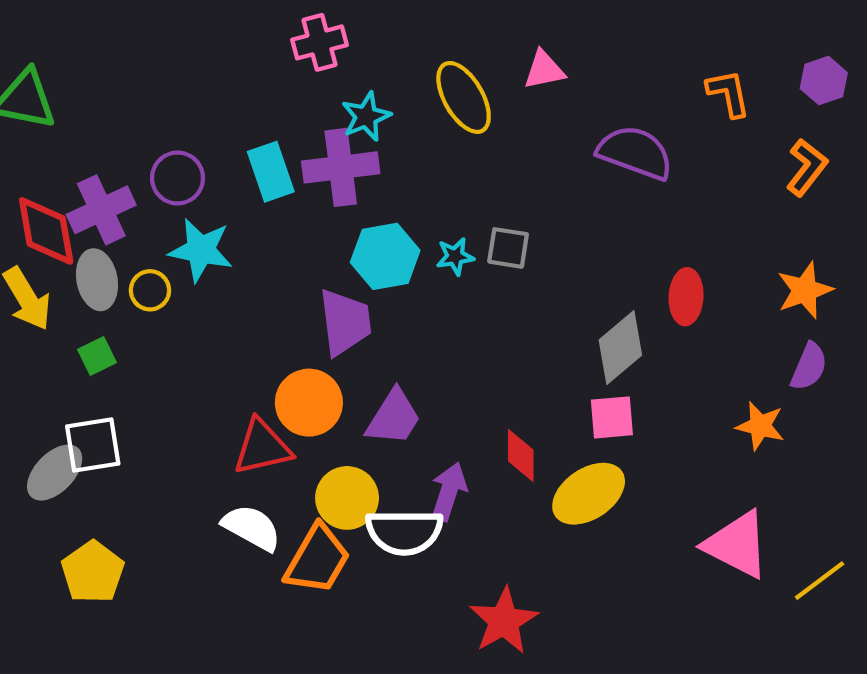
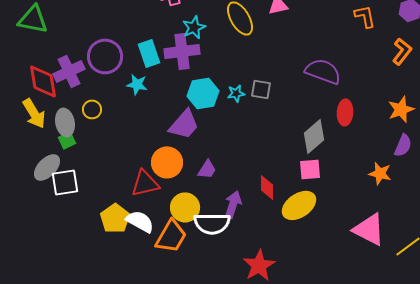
purple semicircle: (635, 153) -> (323, 71), moved
purple circle: (178, 178) -> (105, 56), size x1.4
cyan star: (201, 250) -> (137, 84), moved, size x0.7
gray ellipse: (97, 280) -> (65, 122), moved
purple trapezoid: (345, 322) -> (184, 124), turned 48
purple trapezoid: (394, 417) -> (207, 169), size x0.7
gray ellipse: (55, 473) -> (47, 167), moved
yellow pentagon: (93, 572) -> (115, 218), moved

